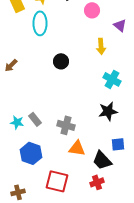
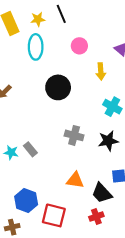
pink circle: (92, 10) -> (79, 46), moved
black circle: (61, 61) -> (58, 87), size x1.5
gray cross: (66, 125) -> (74, 135), moved
blue hexagon: (31, 153) -> (26, 201), moved

